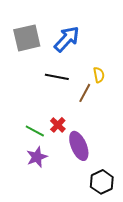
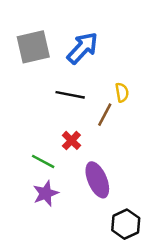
red cross: (58, 125) -> (71, 140), moved

